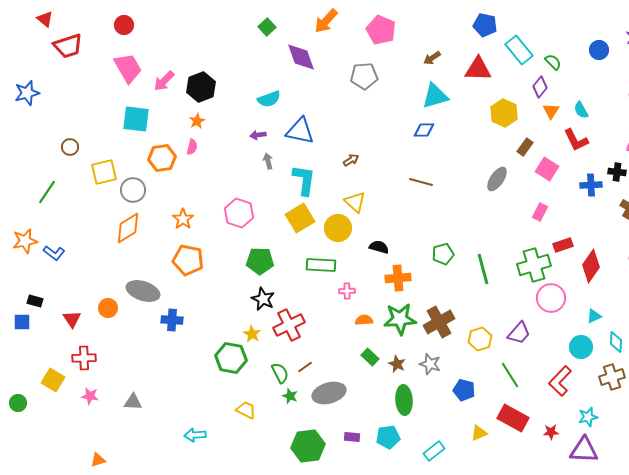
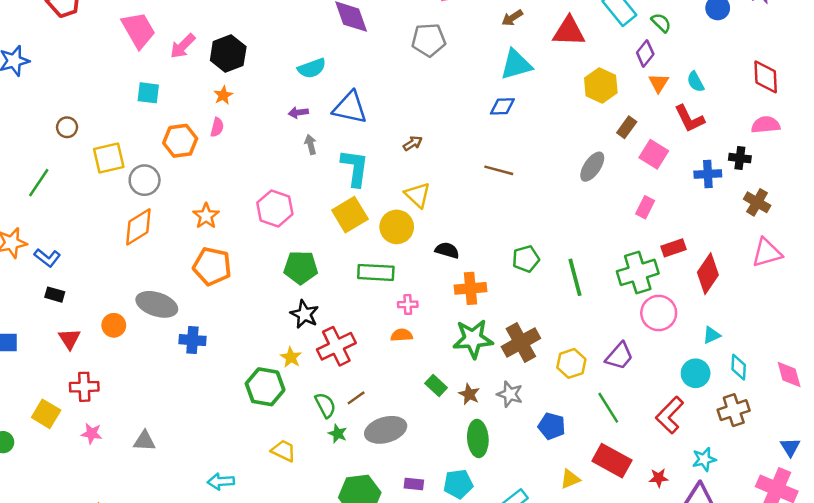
cyan square: (136, 119) -> (148, 93), size x0.7
black rectangle: (35, 301) -> (55, 295), moved
orange semicircle: (364, 320) -> (402, 335), moved

